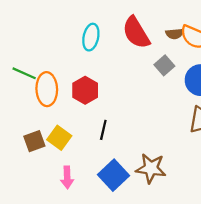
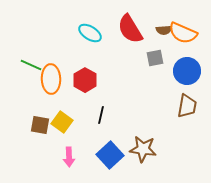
cyan ellipse: (91, 37) -> (90, 33), turned -70
gray square: (164, 65) -> (155, 58), turned 30
brown square: (34, 141) -> (40, 125), turned 30

